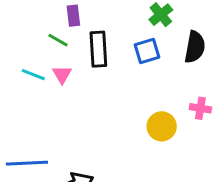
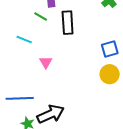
blue square: (147, 51) -> (110, 49), moved
pink triangle: (62, 74) -> (46, 62), moved

